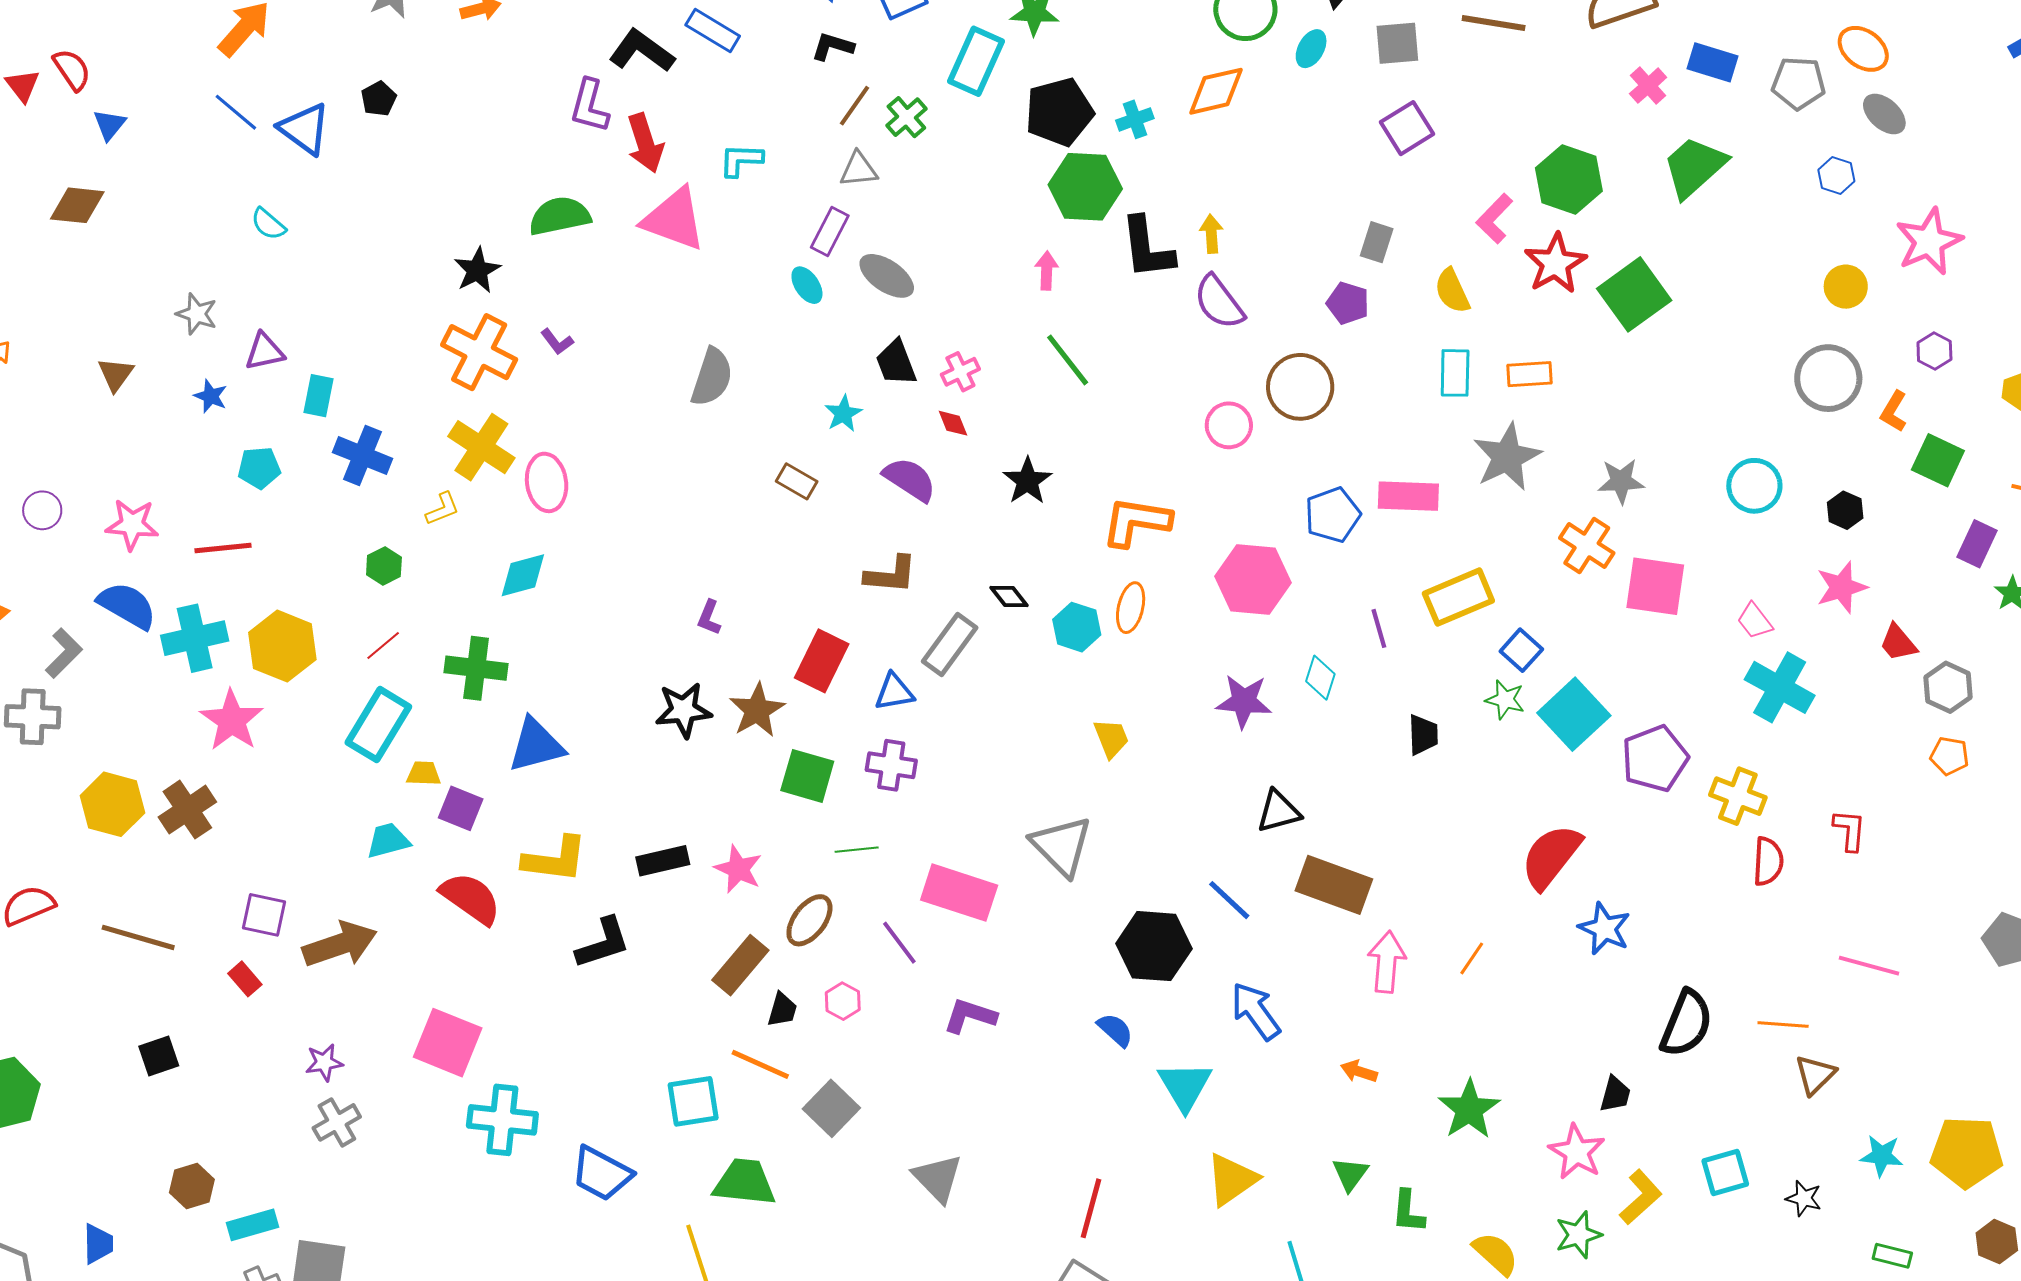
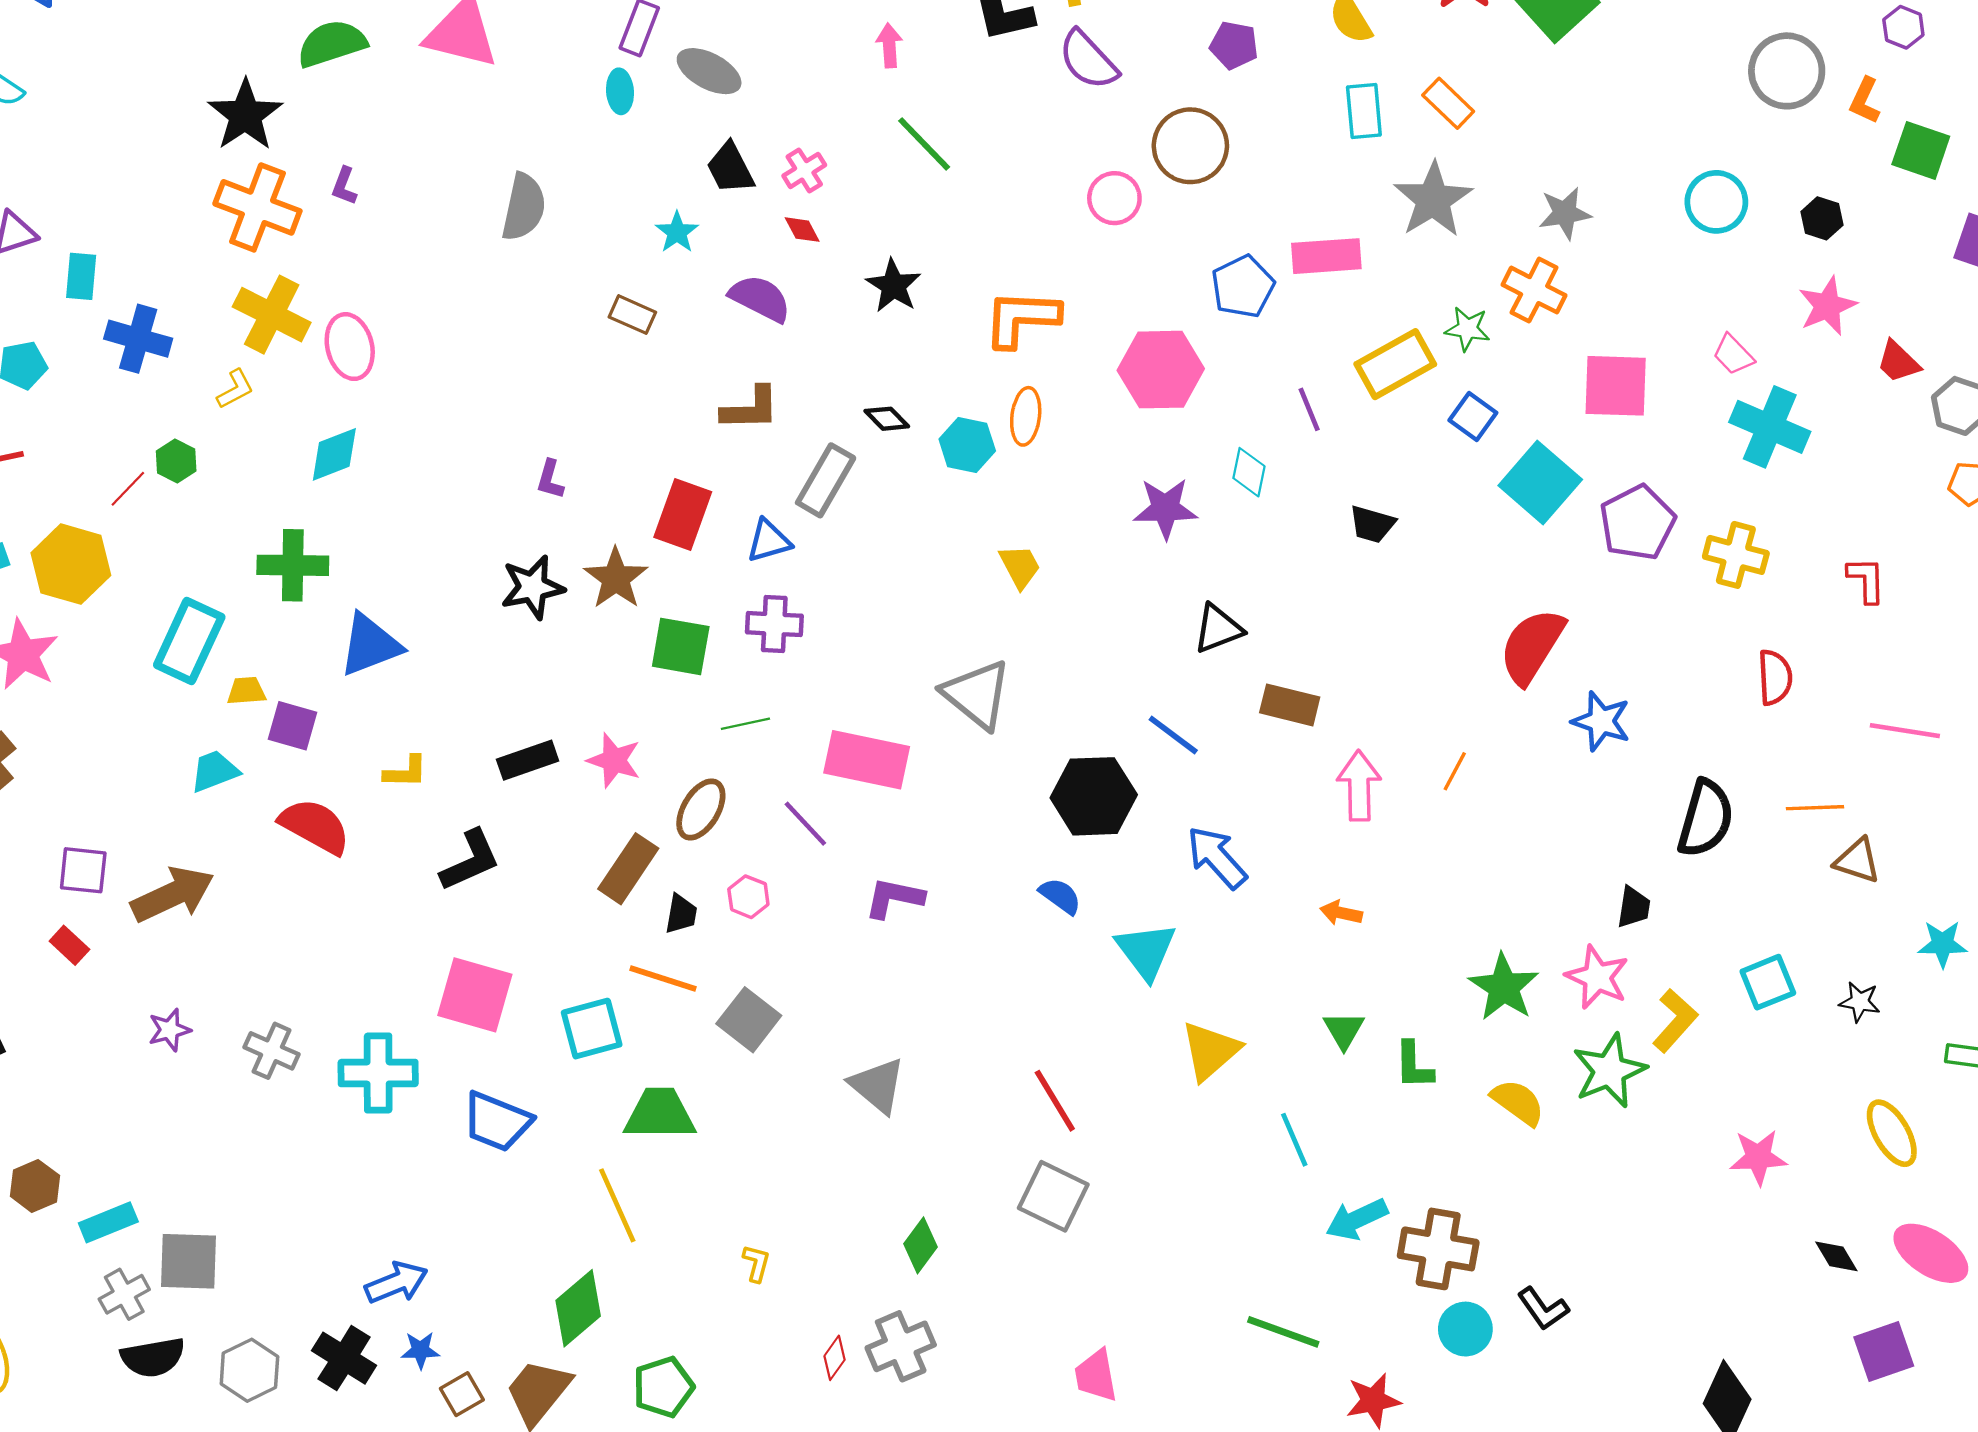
black star: (477, 270) -> (245, 115), size x1.4
cyan ellipse: (807, 285) -> (620, 91), turned 36
purple L-shape: (557, 342) -> (344, 186), turned 64
orange rectangle: (1529, 374) -> (1448, 103), turned 54
pink square: (1655, 586) -> (1616, 386), moved
red line: (383, 646) -> (128, 489), moved
green star: (1505, 700) -> (1467, 329), moved
black trapezoid: (1423, 735) -> (1372, 524), turned 114
yellow L-shape: (555, 859) -> (406, 772), size x0.6
red semicircle: (1768, 861) -> (1775, 677), moved
brown rectangle: (1334, 885) -> (1290, 705), size x0.7
pink square: (448, 1043) -> (475, 995), moved
brown triangle: (1815, 1075) -> (1857, 861), turned -51
green star: (1469, 1109) -> (1504, 987), moved
gray cross: (337, 1122) -> (272, 1051), moved, turned -30
red line: (1091, 1208) -> (1055, 1101), turned -40
green star: (1578, 1235) -> (1609, 1071), size x1.4

